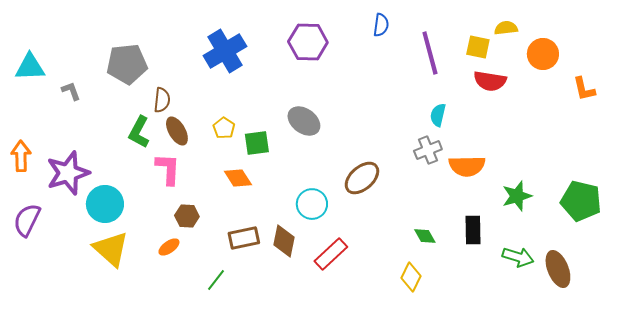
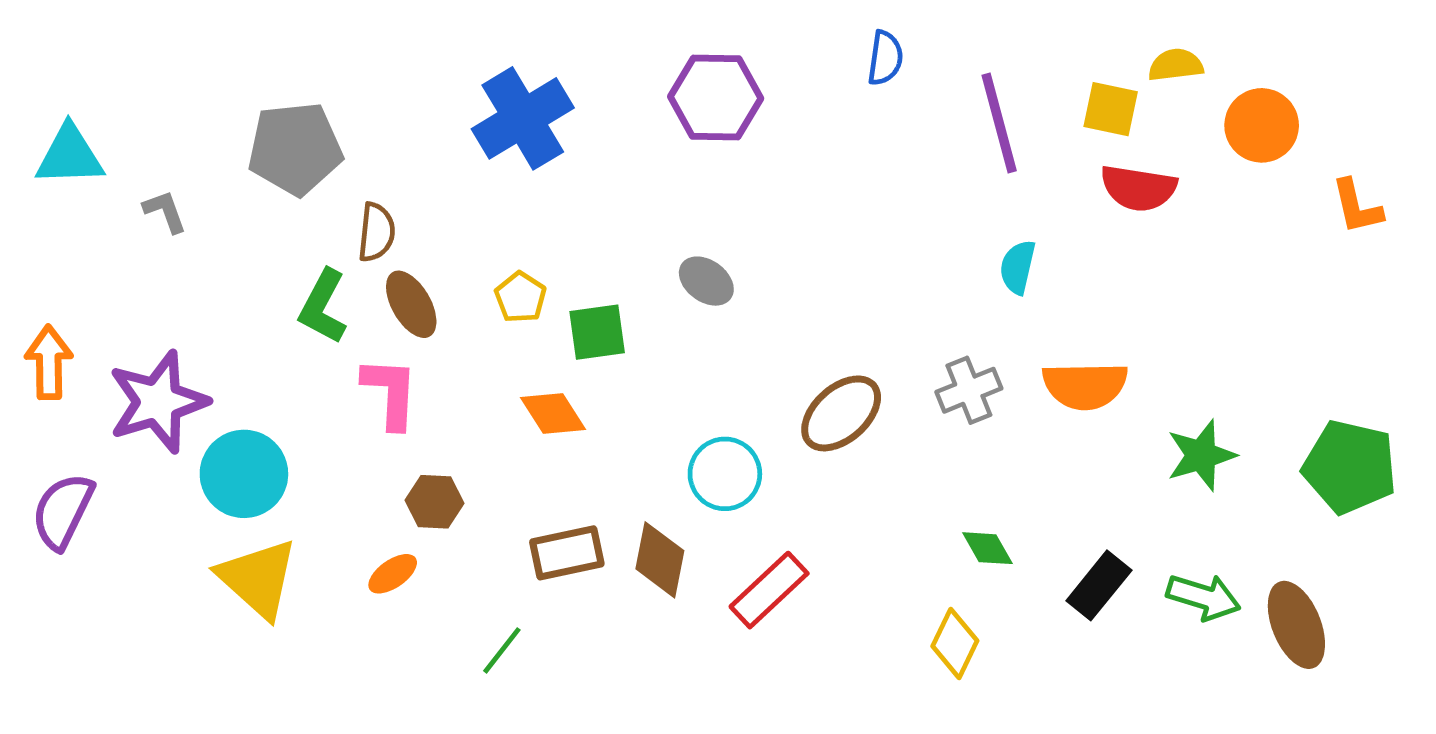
gray ellipse: (304, 121) -> (706, 281), size x0.7
gray cross: (428, 150) -> (969, 390), moved
black rectangle: (473, 230) -> (1099, 585), moved, turned 40

